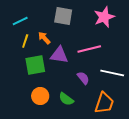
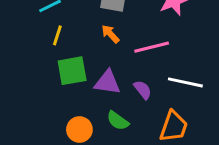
orange arrow: (44, 38) -> (110, 34), moved
purple triangle: (59, 55) -> (107, 82), moved
orange circle: (40, 96) -> (79, 129), moved

